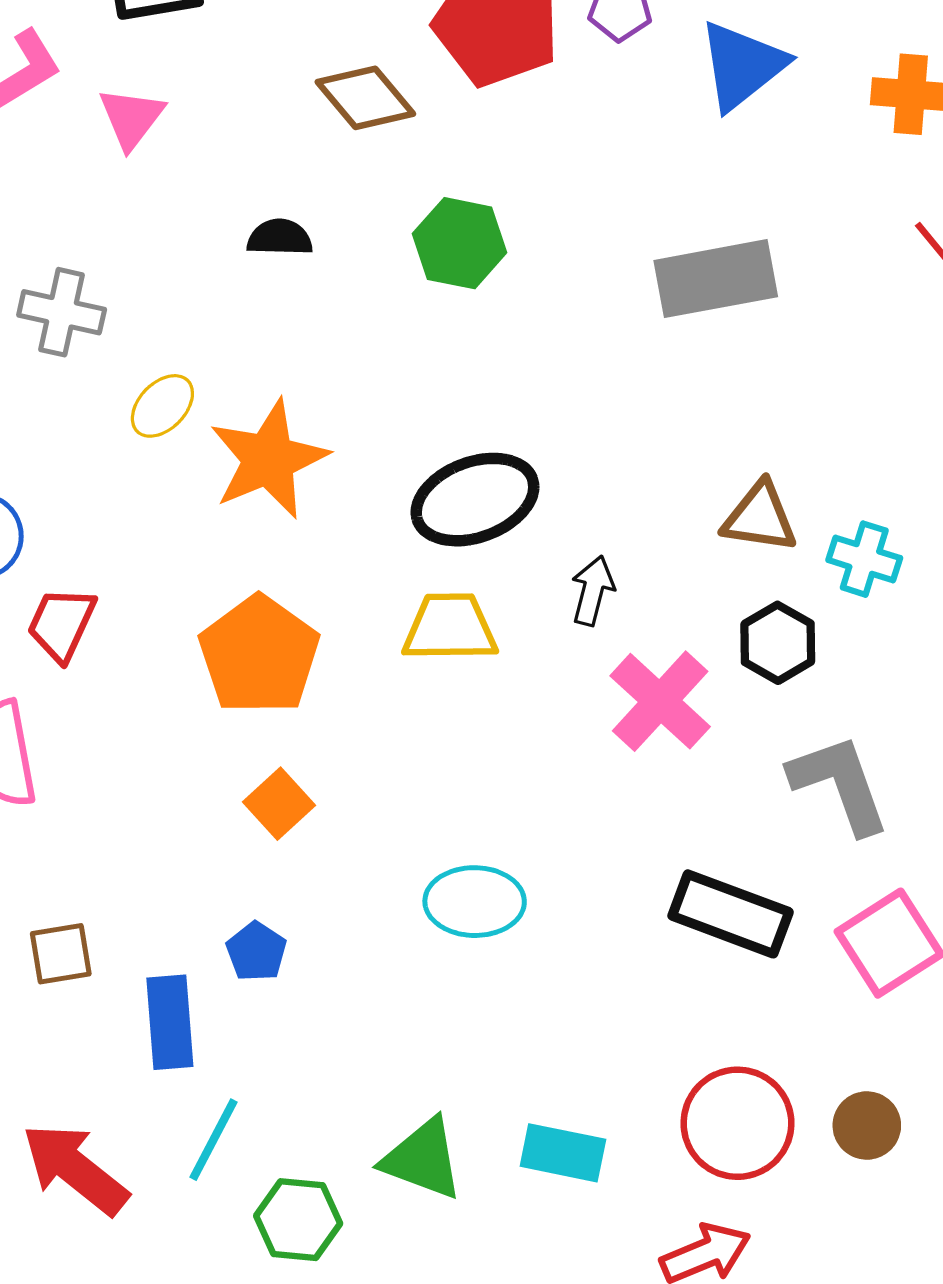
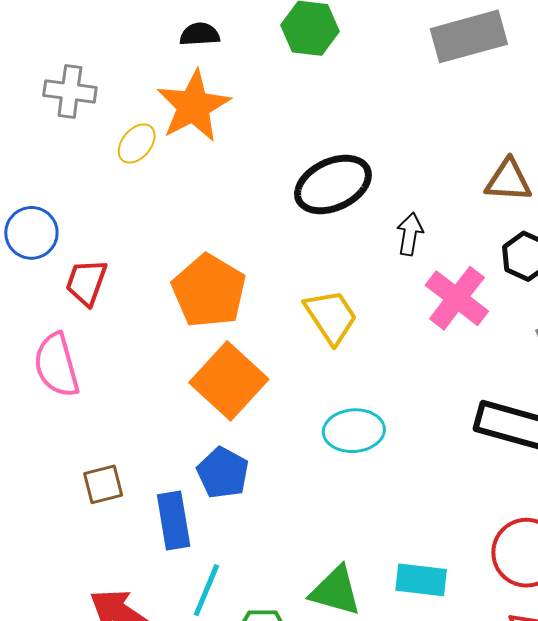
orange star: (269, 459) -> (193, 106), moved
yellow trapezoid: (450, 628) -> (331, 317), moved, turned 62
orange square: (279, 804) -> (229, 381), size x1.8
blue pentagon: (256, 952) -> (223, 473), size x1.4

